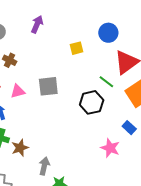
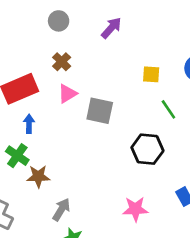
green line: (106, 82) -> (168, 109), moved
pink triangle: (18, 91) -> (67, 94), moved, turned -35
pink star: (110, 148) -> (135, 209), moved, turned 30

